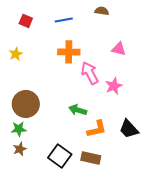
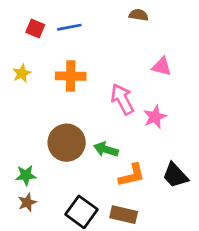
blue line: (64, 20) -> (69, 27), moved
orange cross: (69, 52) -> (71, 76), moved
brown circle: (26, 104) -> (67, 143), moved

